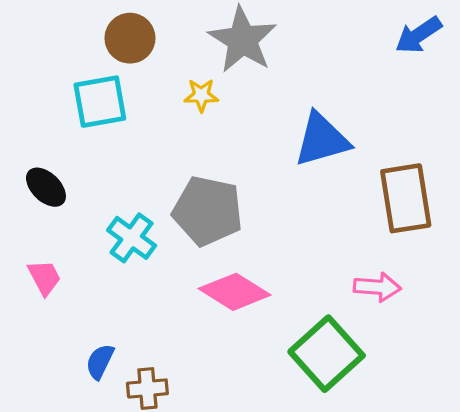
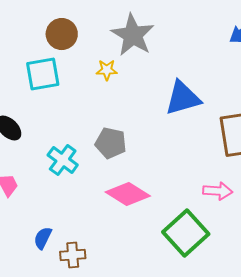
gray pentagon: (208, 211) -> (111, 143), size x0.7

